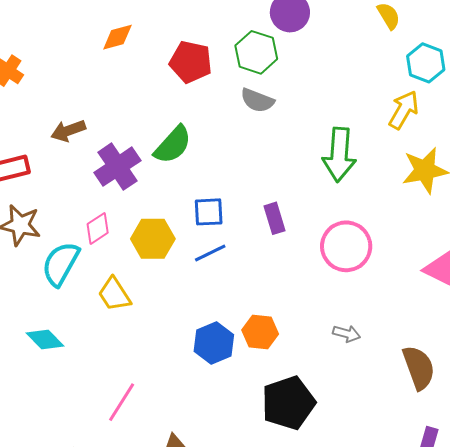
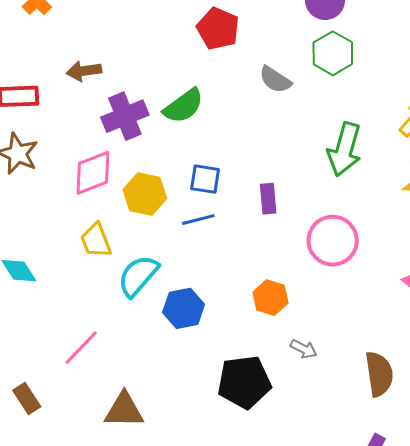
green hexagon: (256, 52) -> (333, 53), moved
pink diamond: (98, 228) -> (93, 173), size x1.5
cyan semicircle: (61, 264) -> (138, 276), moved
orange hexagon: (260, 332) -> (270, 298), moved
gray arrow: (347, 334) -> (304, 349), moved

